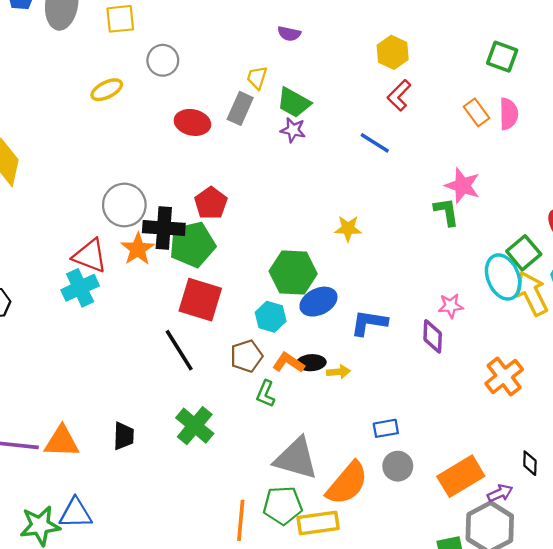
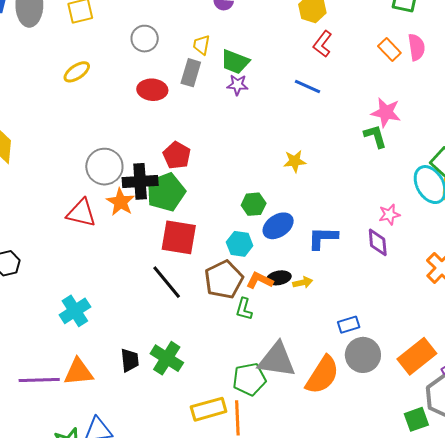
gray circle: (163, 60) -> (145, 39), moved
green hexagon: (293, 272) -> (254, 204), size x0.6
cyan cross: (80, 288) -> (75, 311), moved
brown pentagon: (246, 356) -> (224, 280), size x1.4
green cross: (195, 426) -> (167, 358), moved
gray circle: (398, 466) -> (363, 355), size x1.4
green pentagon: (283, 505) -> (249, 379), moved
yellow rectangle: (318, 523) -> (209, 409), moved

